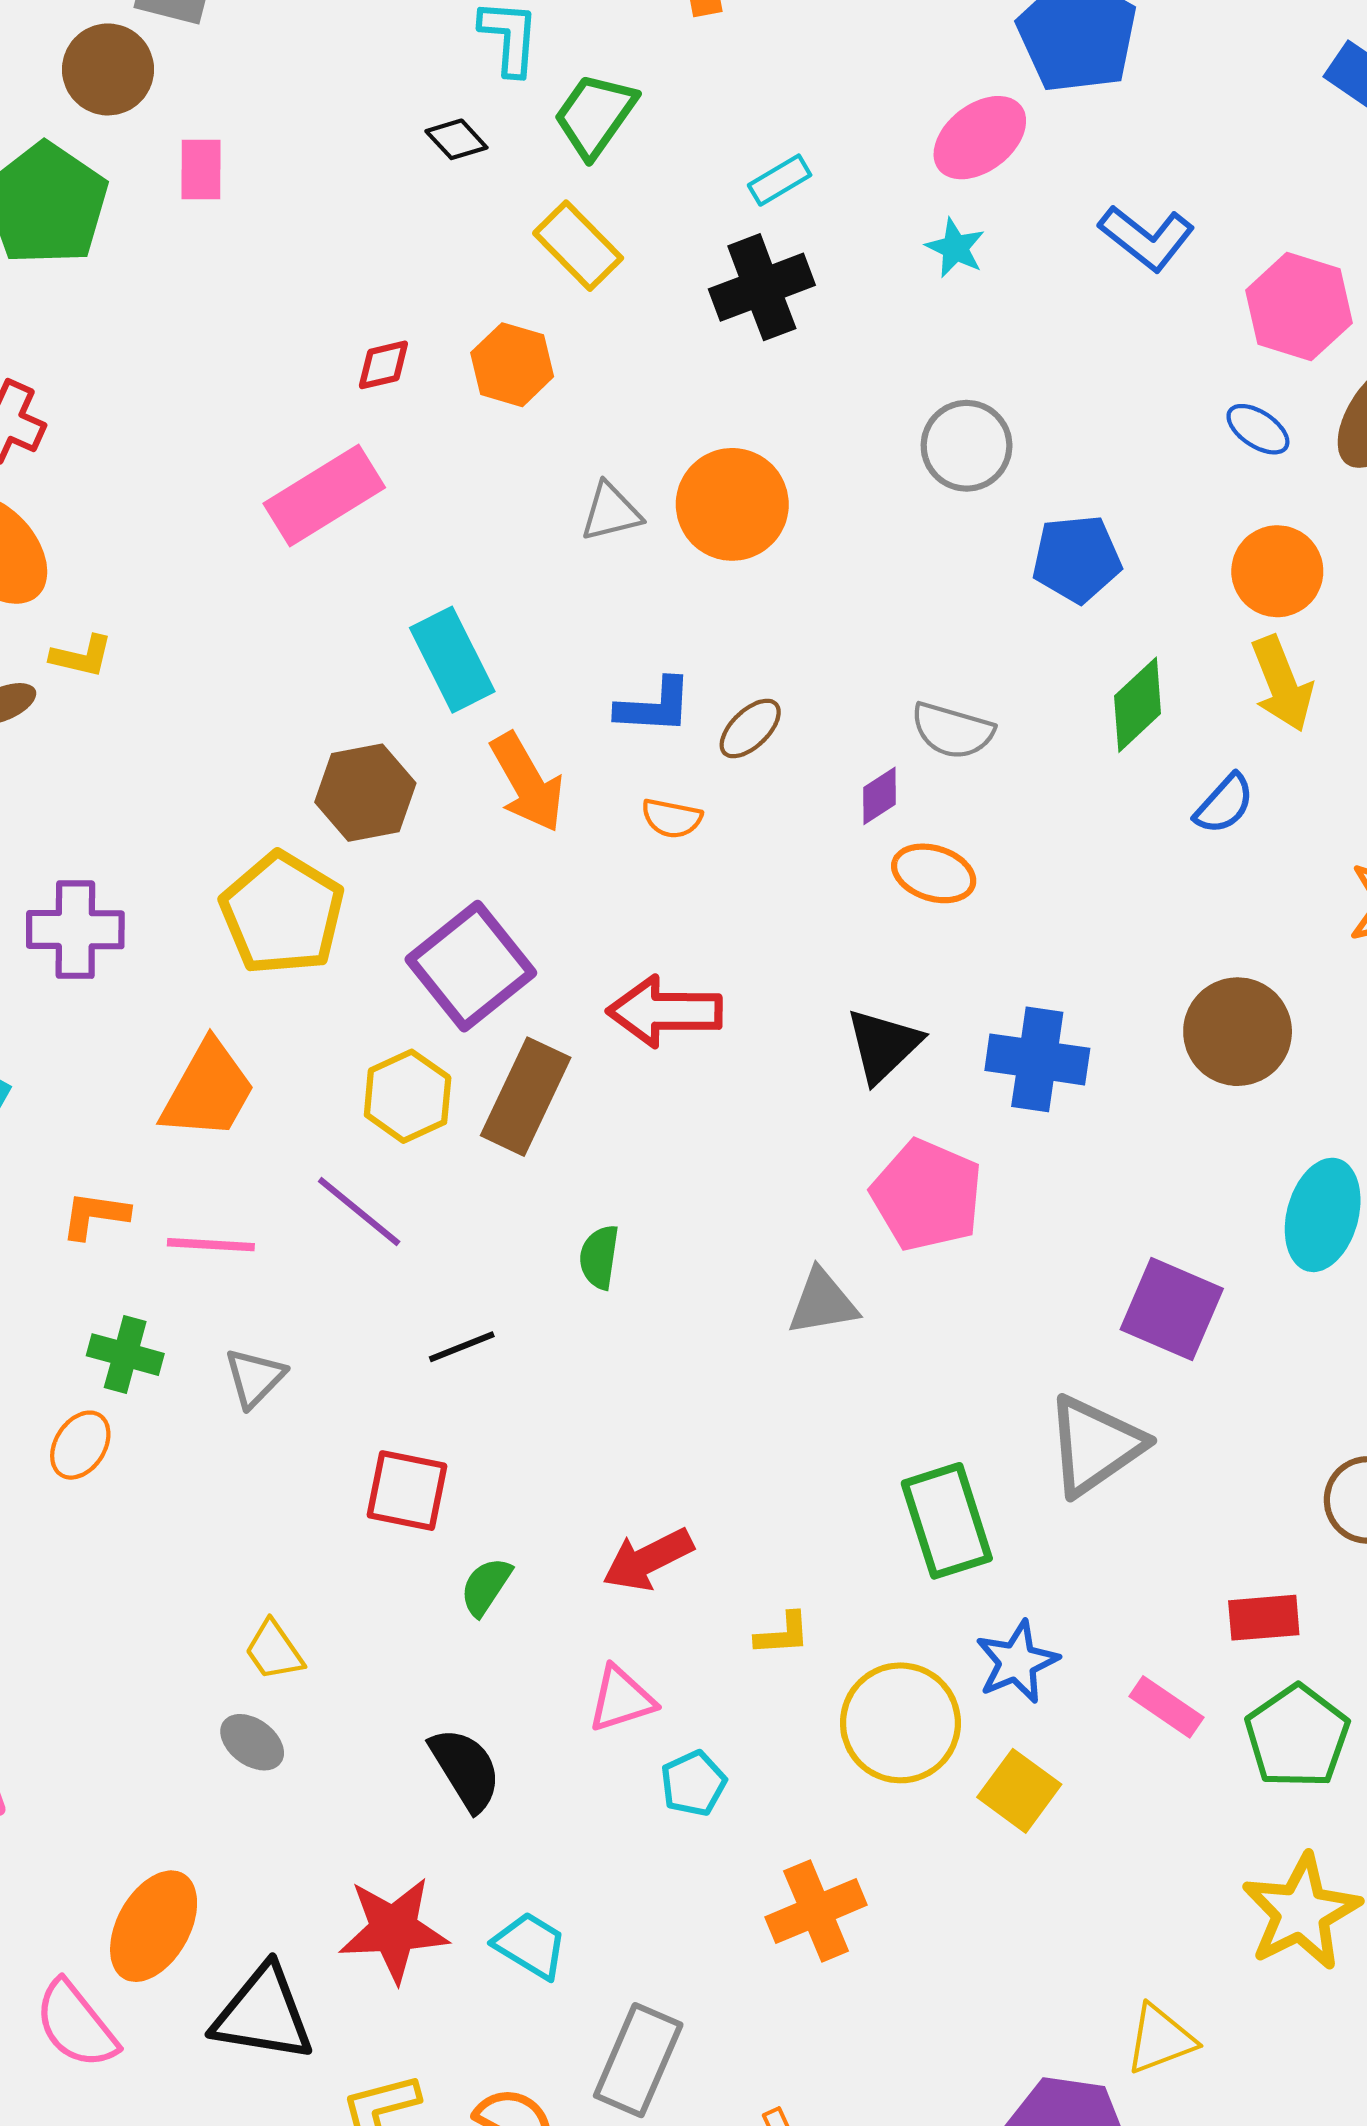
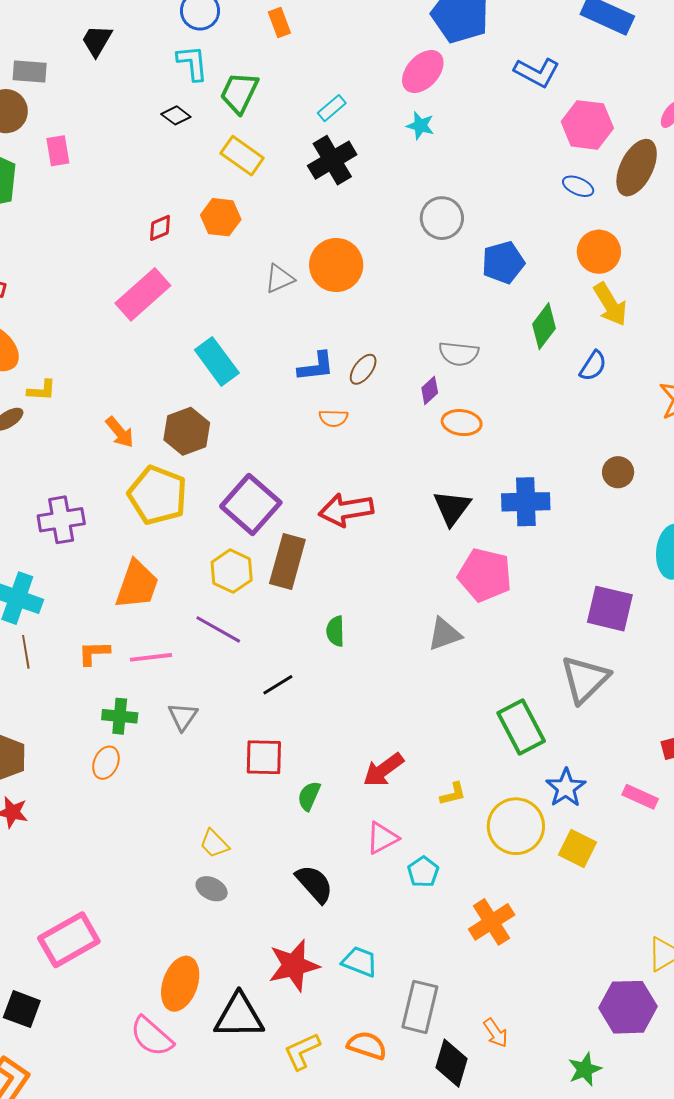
blue L-shape: (1147, 238) -> (537, 72), moved
orange arrow: (527, 782) -> (120, 432), moved, size x0.7
brown circle: (1238, 1032) -> (618, 472), size x0.6

